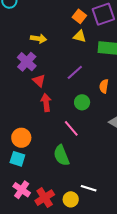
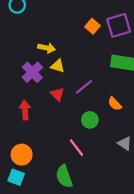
yellow triangle: (80, 36) -> (58, 66), moved
red triangle: (39, 81) -> (57, 94), moved
orange semicircle: (104, 86) -> (115, 104), turned -56
red arrow: (46, 103) -> (25, 110), moved

